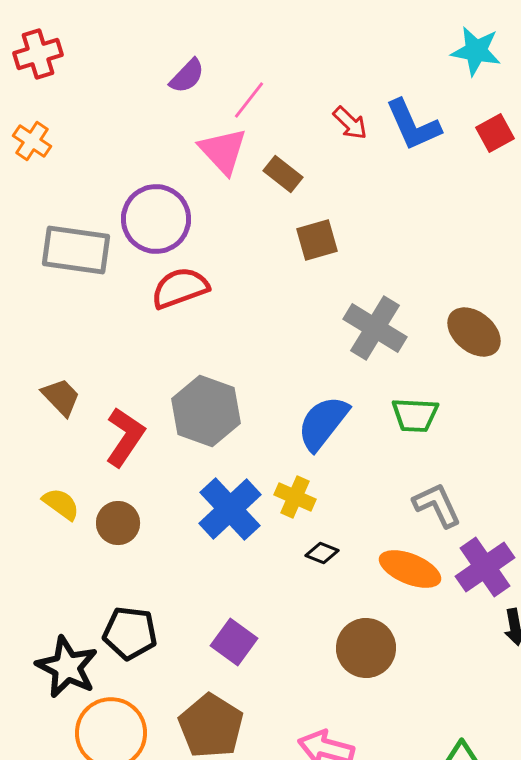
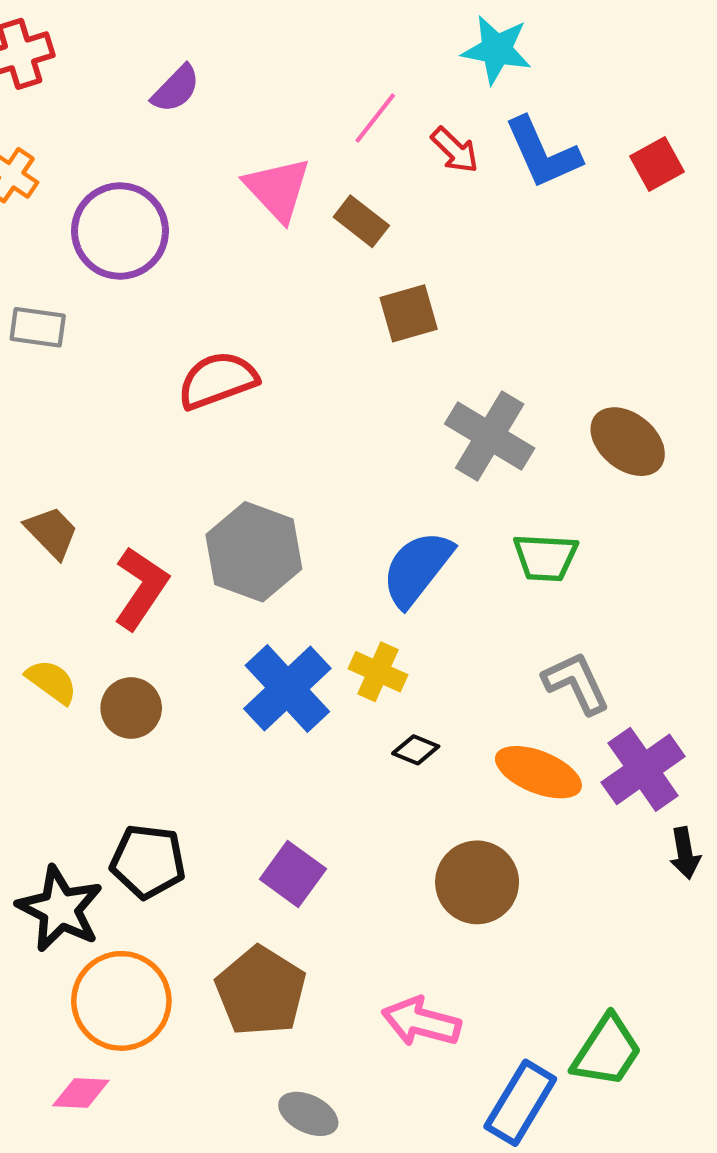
cyan star: (476, 51) -> (497, 50), moved
purple semicircle: (187, 76) -> (176, 89), moved
pink line: (249, 100) -> (375, 118), moved
purple circle: (156, 219) -> (120, 231), moved
gray rectangle: (76, 250) -> (38, 327), moved, size x0.6

